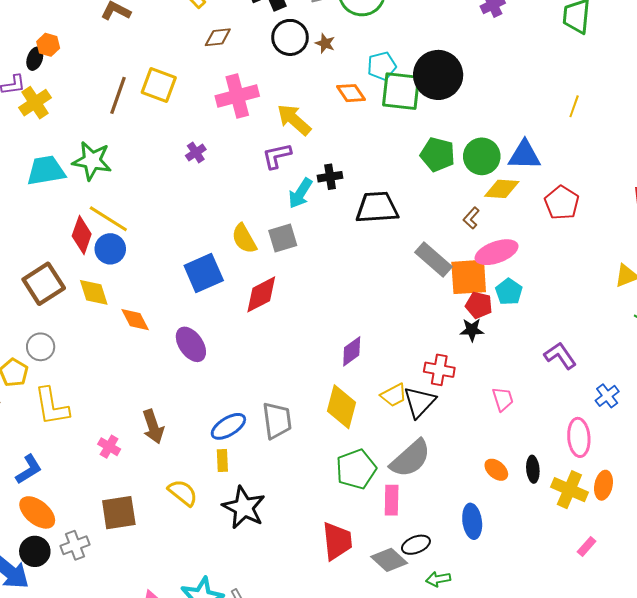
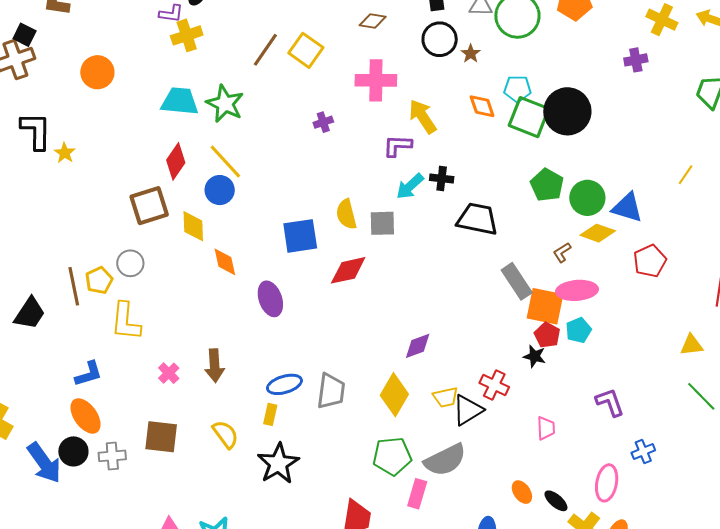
red diamond: (82, 235) -> (176, 161), moved
black ellipse: (533, 469) -> (556, 501), turned -60

